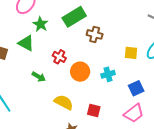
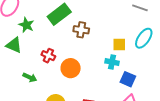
cyan cross: (108, 74) -> (112, 62), moved, turned 32
blue square: (136, 88) -> (128, 79), turned -35

